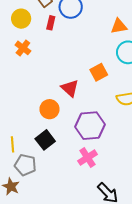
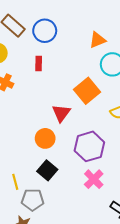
red rectangle: (51, 23) -> (39, 63), moved
orange square: (99, 72) -> (87, 91), size x1.4
red triangle: (70, 88) -> (61, 113), turned 36

